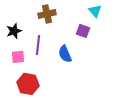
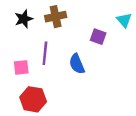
cyan triangle: (95, 11) -> (124, 20), moved
black star: (14, 31) -> (24, 19), moved

